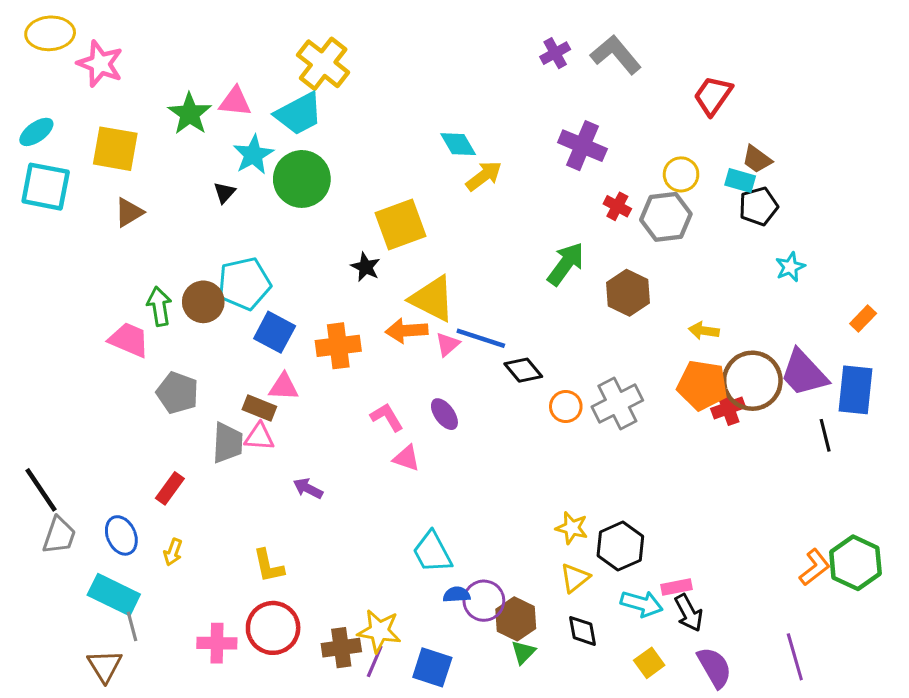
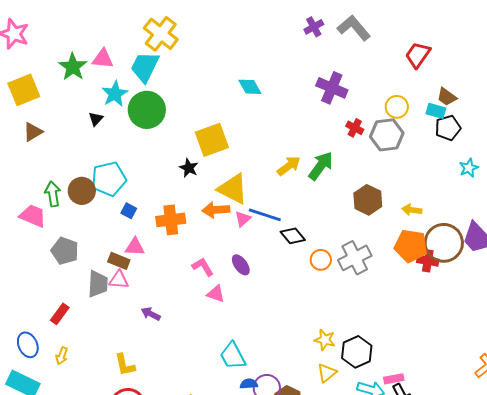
cyan trapezoid: (299, 114) -> (145, 67), turned 144
yellow square: (115, 149) -> (24, 90), turned -32
yellow arrow: (484, 176) -> (289, 166), moved
brown hexagon: (628, 293) -> (368, 200), moved
blue square: (275, 332) -> (129, 211), size x0.6
red cross: (728, 408) -> (428, 261), turned 30

